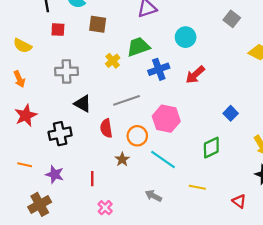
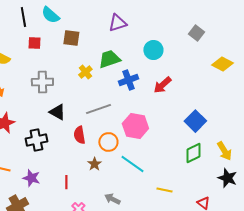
blue square: (231, 113) -> (195, 121), size x1.5
green diamond: (211, 148) -> (193, 153), moved
gray arrow: (153, 196) -> (112, 199), moved

